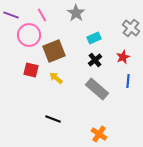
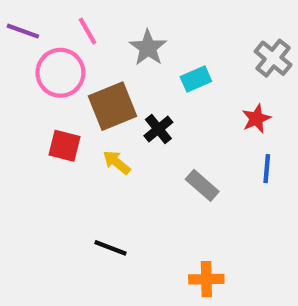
gray star: (76, 13) -> (148, 48), moved
black cross: (95, 60) -> (158, 129), moved
gray rectangle: (97, 89) -> (202, 185), size x0.7
orange cross: (99, 134) -> (206, 279), turned -35

